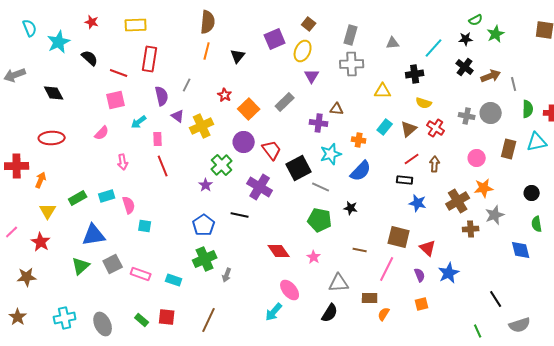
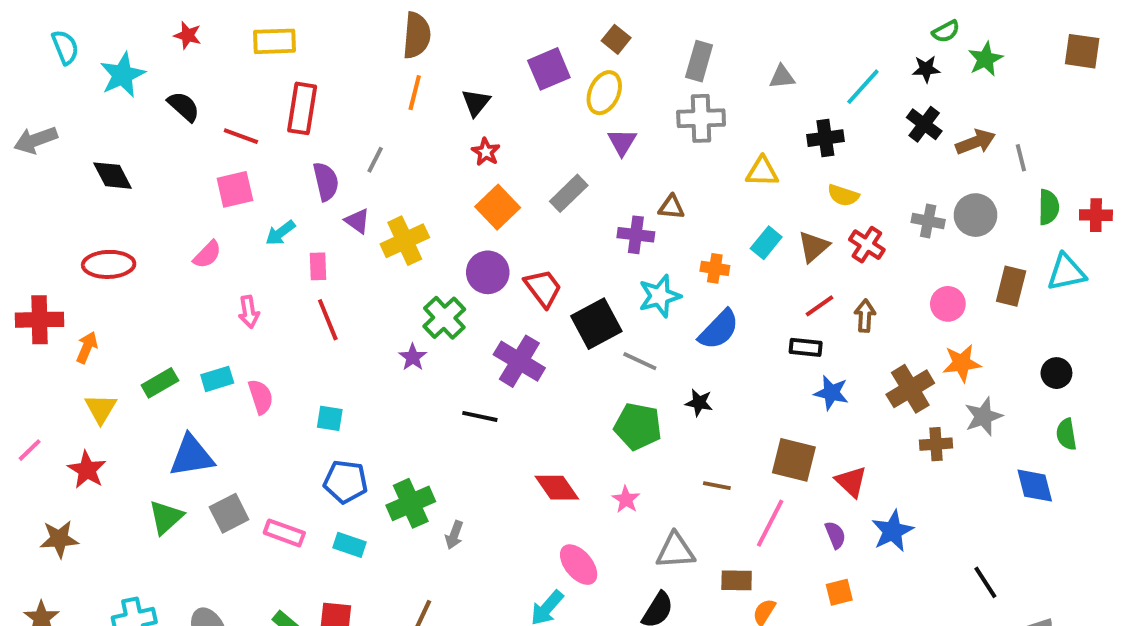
red star: (225, 95) -> (486, 152), moved
blue pentagon: (204, 225) -> (346, 482), moved, turned -30
cyan square: (145, 226) -> (330, 418), moved

